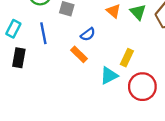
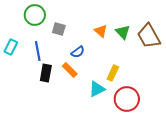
black rectangle: (19, 58) -> (46, 73), moved

